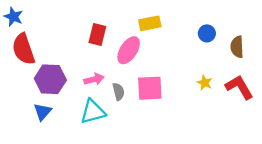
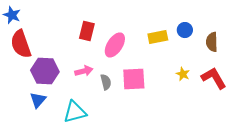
yellow rectangle: (150, 23) -> (158, 37), moved
cyan triangle: (93, 112) -> (75, 112), moved

